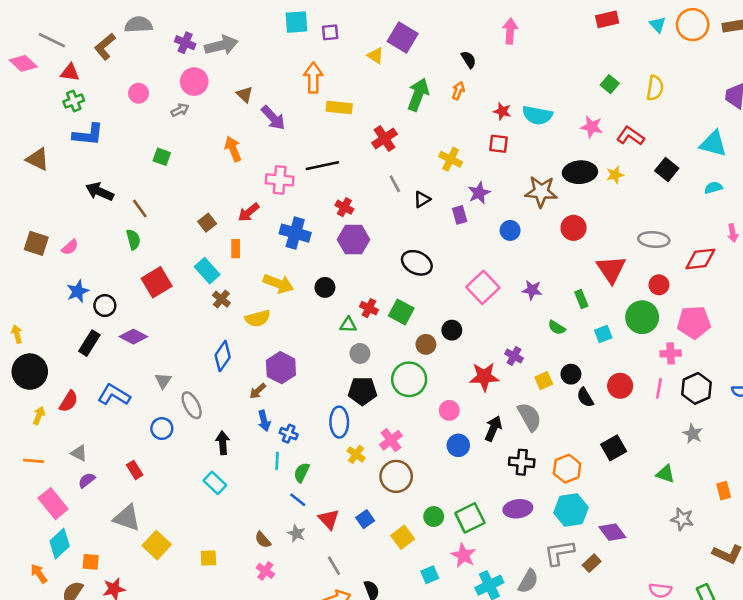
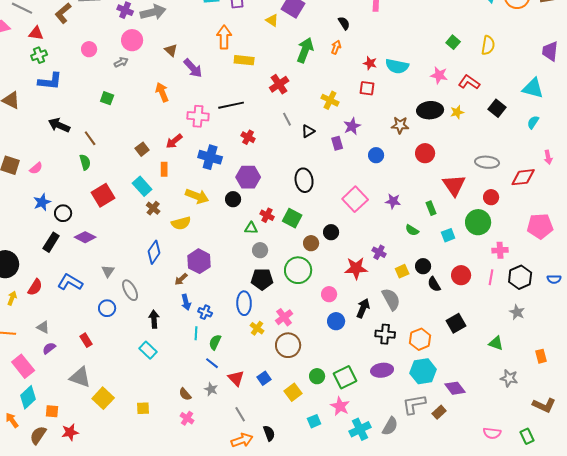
cyan semicircle: (713, 188) -> (533, 122), turned -40
brown star: (541, 192) -> (400, 125), size x0.7
purple hexagon: (353, 240) -> (248, 177), moved
black ellipse: (417, 263) -> (304, 180), turned 55
pink pentagon: (694, 322) -> (540, 226), moved

